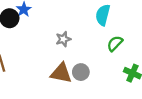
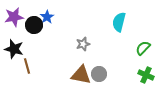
green semicircle: (115, 43) -> (143, 48), moved

